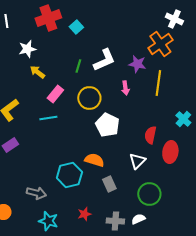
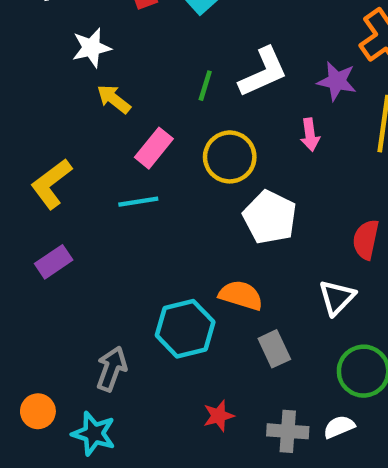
gray arrow: (36, 193) -> (112, 369), turned -84
cyan star: (48, 221) -> (94, 434), moved

